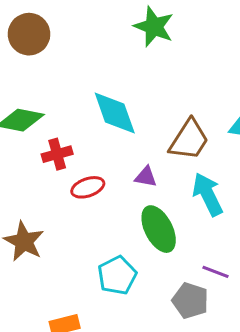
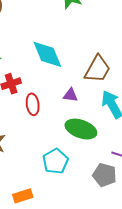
red ellipse: (88, 187) -> (33, 104), turned -75
green ellipse: (159, 229) -> (81, 129), turned -40

